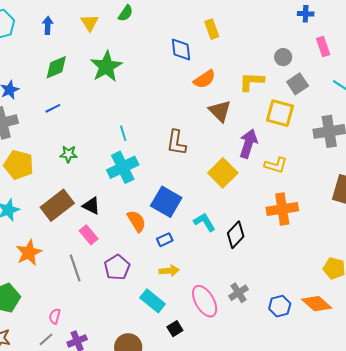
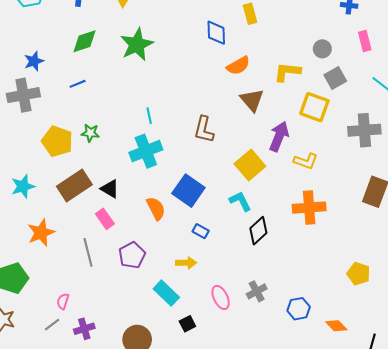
yellow pentagon: (19, 165) -> (57, 141), moved
cyan L-shape: (204, 222) -> (240, 201), moved
blue rectangle: (165, 240) -> (201, 231), moved, turned 49
pink ellipse: (205, 301) -> (221, 297), size x0.7
orange diamond: (317, 304) -> (336, 326), moved, size x0.7

